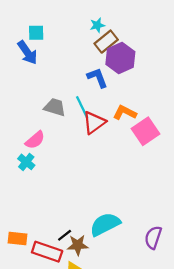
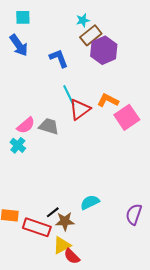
cyan square: (36, 33) -> (23, 17), moved
blue L-shape: (97, 78) -> (59, 58), moved
gray trapezoid: (55, 107) -> (49, 126), moved
cyan semicircle: (105, 224) -> (90, 202), size x0.7

